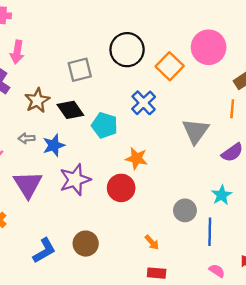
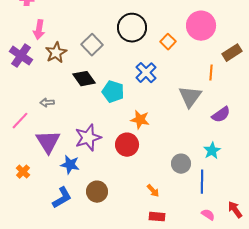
orange square: (170, 66) -> (168, 42), size x0.7
gray square: (80, 70) -> (92, 45), turned -30
brown star: (37, 100) -> (56, 53), moved
orange line: (232, 109) -> (211, 73), moved
blue star: (54, 145) -> (70, 165), moved, turned 30

